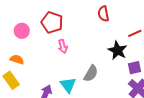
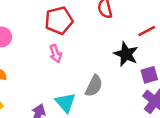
red pentagon: (52, 22) -> (59, 20), moved, turned -30

